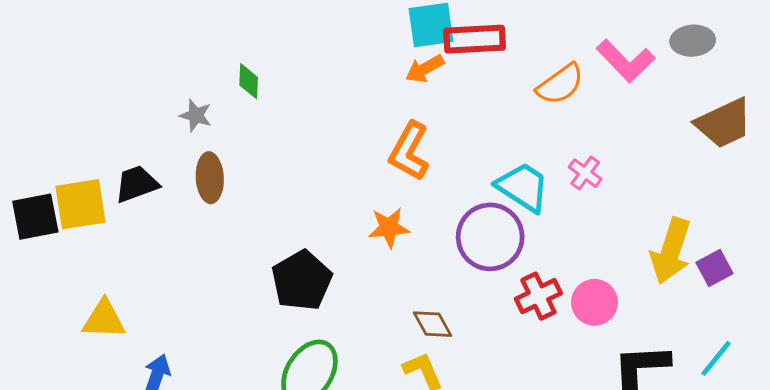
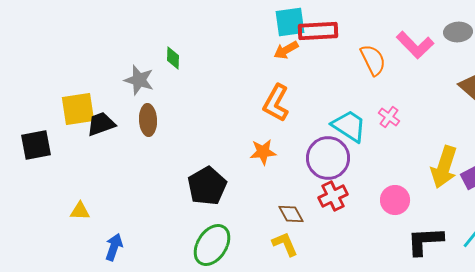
orange semicircle: (560, 84) -> (373, 60), turned -80
gray star: (196, 115) -> (139, 80), size x1.4
yellow square: (80, 204) -> (78, 109), moved
red cross: (538, 296) -> (333, 196), moved
yellow triangle: (104, 319) -> (80, 211), size x0.7

